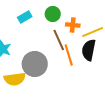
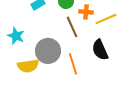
black semicircle: (89, 50) -> (100, 50), moved, turned -35
orange line: (69, 55) -> (73, 64), moved

